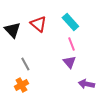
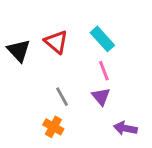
gray line: (25, 64) -> (62, 97), moved
orange cross: (21, 85) -> (53, 127), moved, turned -32

